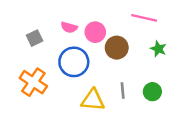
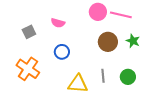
pink circle: (95, 32) -> (98, 12), moved
brown circle: (117, 48) -> (108, 42), moved
blue circle: (74, 62) -> (62, 52), size x0.6

